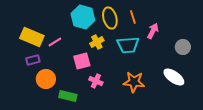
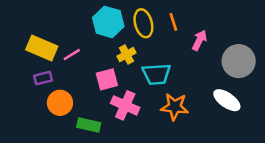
cyan trapezoid: (128, 45) -> (156, 74), moved
gray circle: (183, 47) -> (239, 61), size x1.6
pink cross: (96, 81) -> (125, 105), size x1.5

